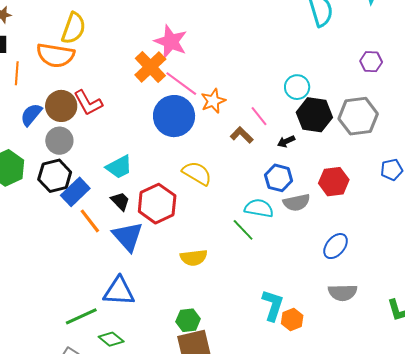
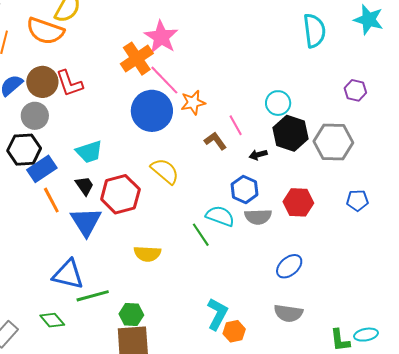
green line: (81, 316) -> (93, 296), moved

